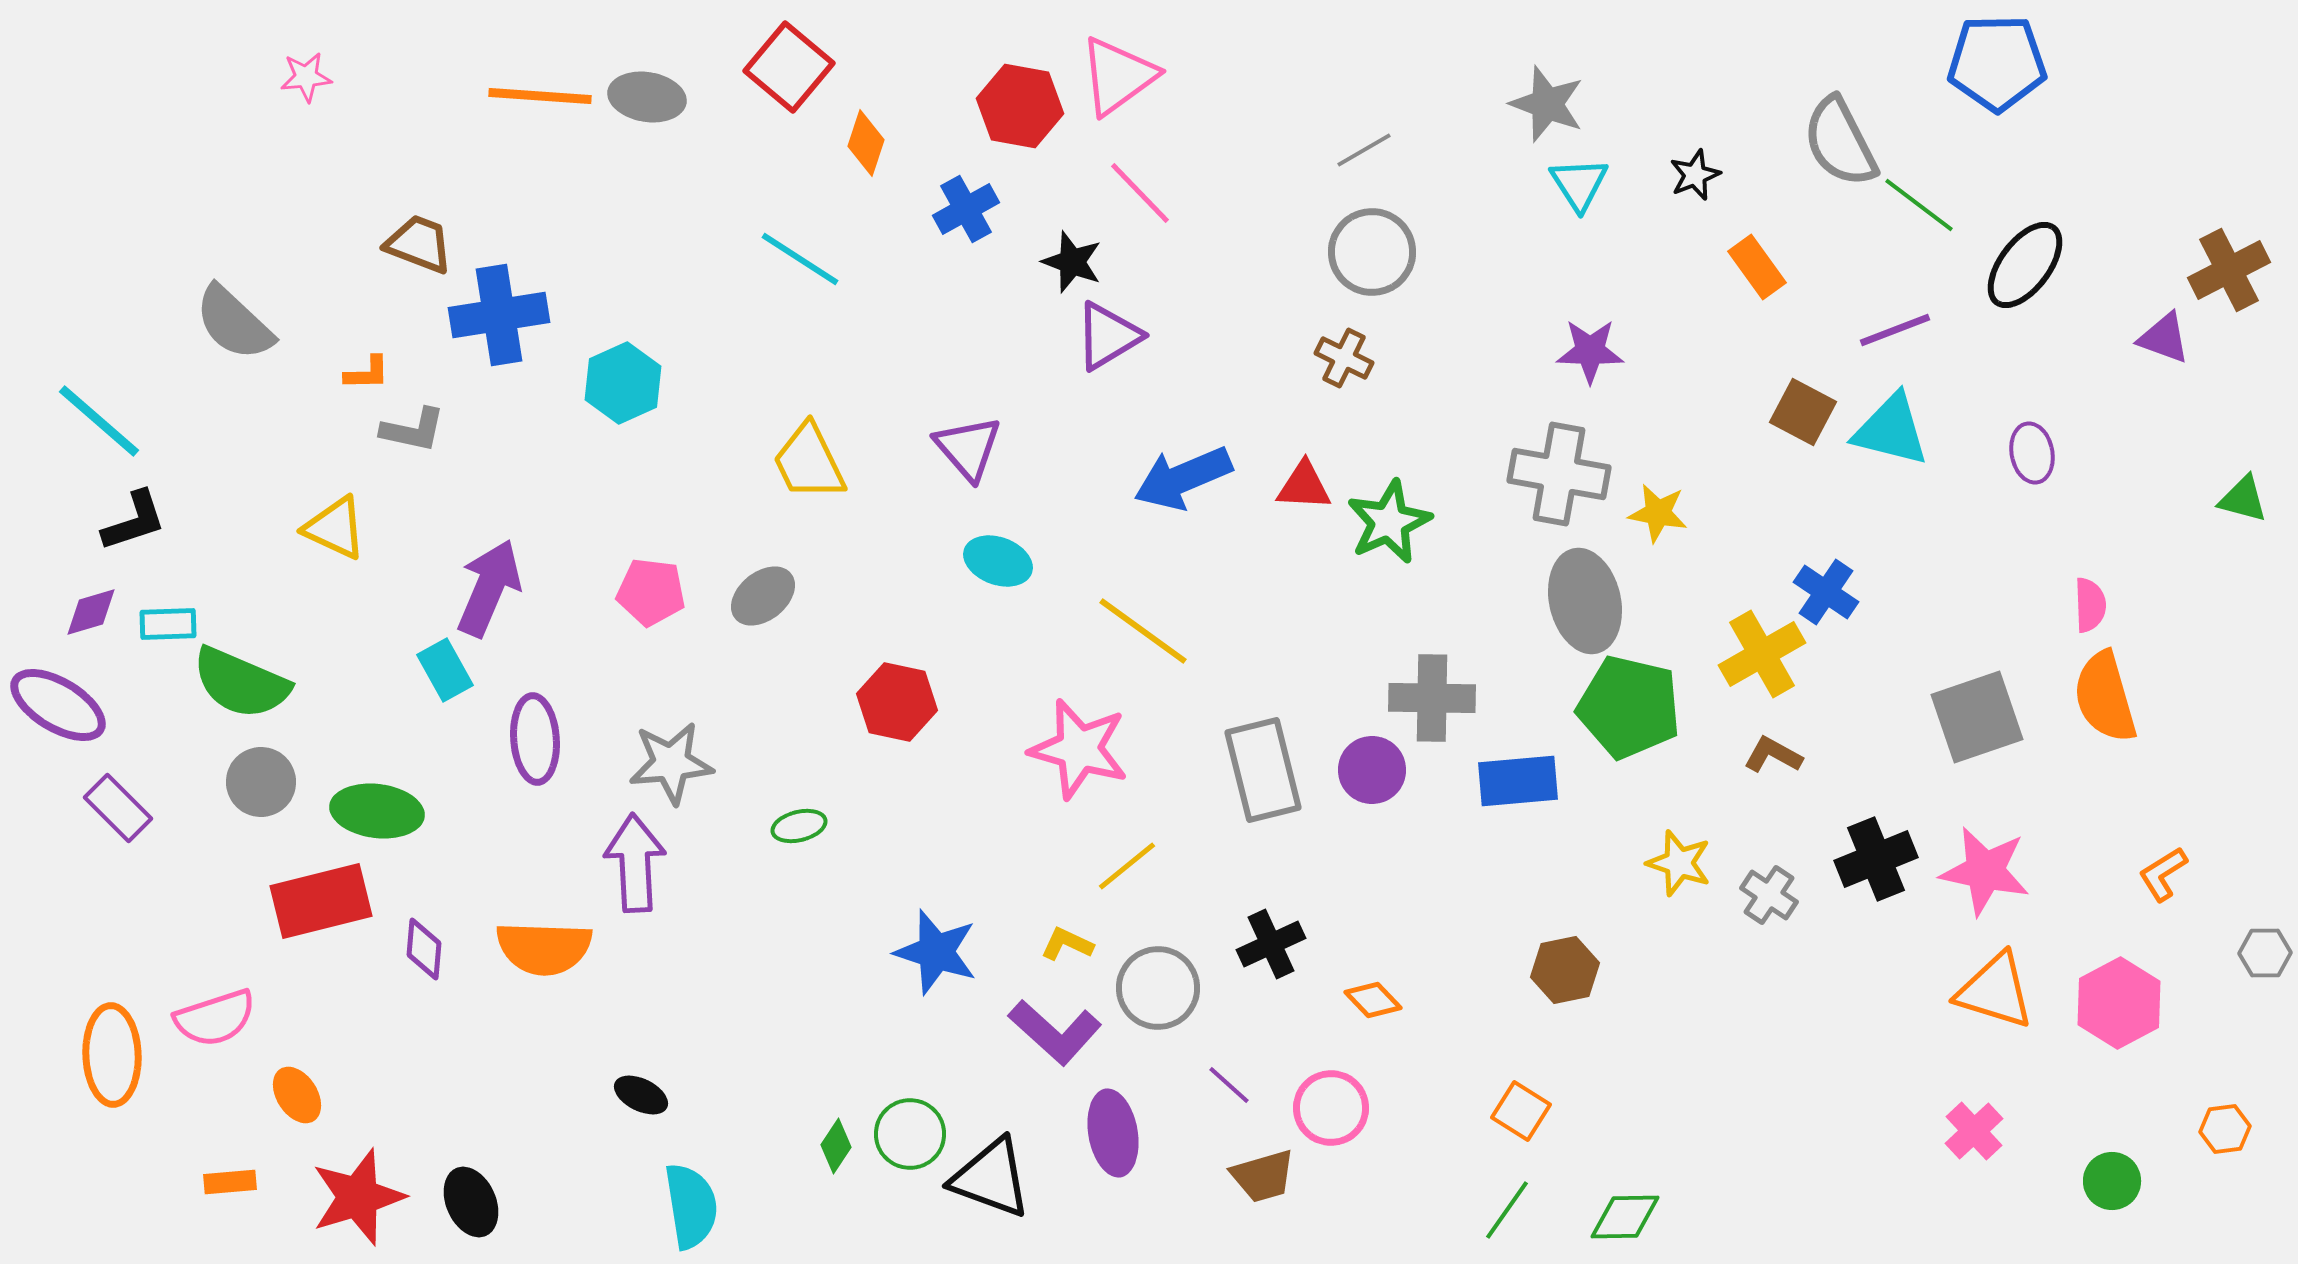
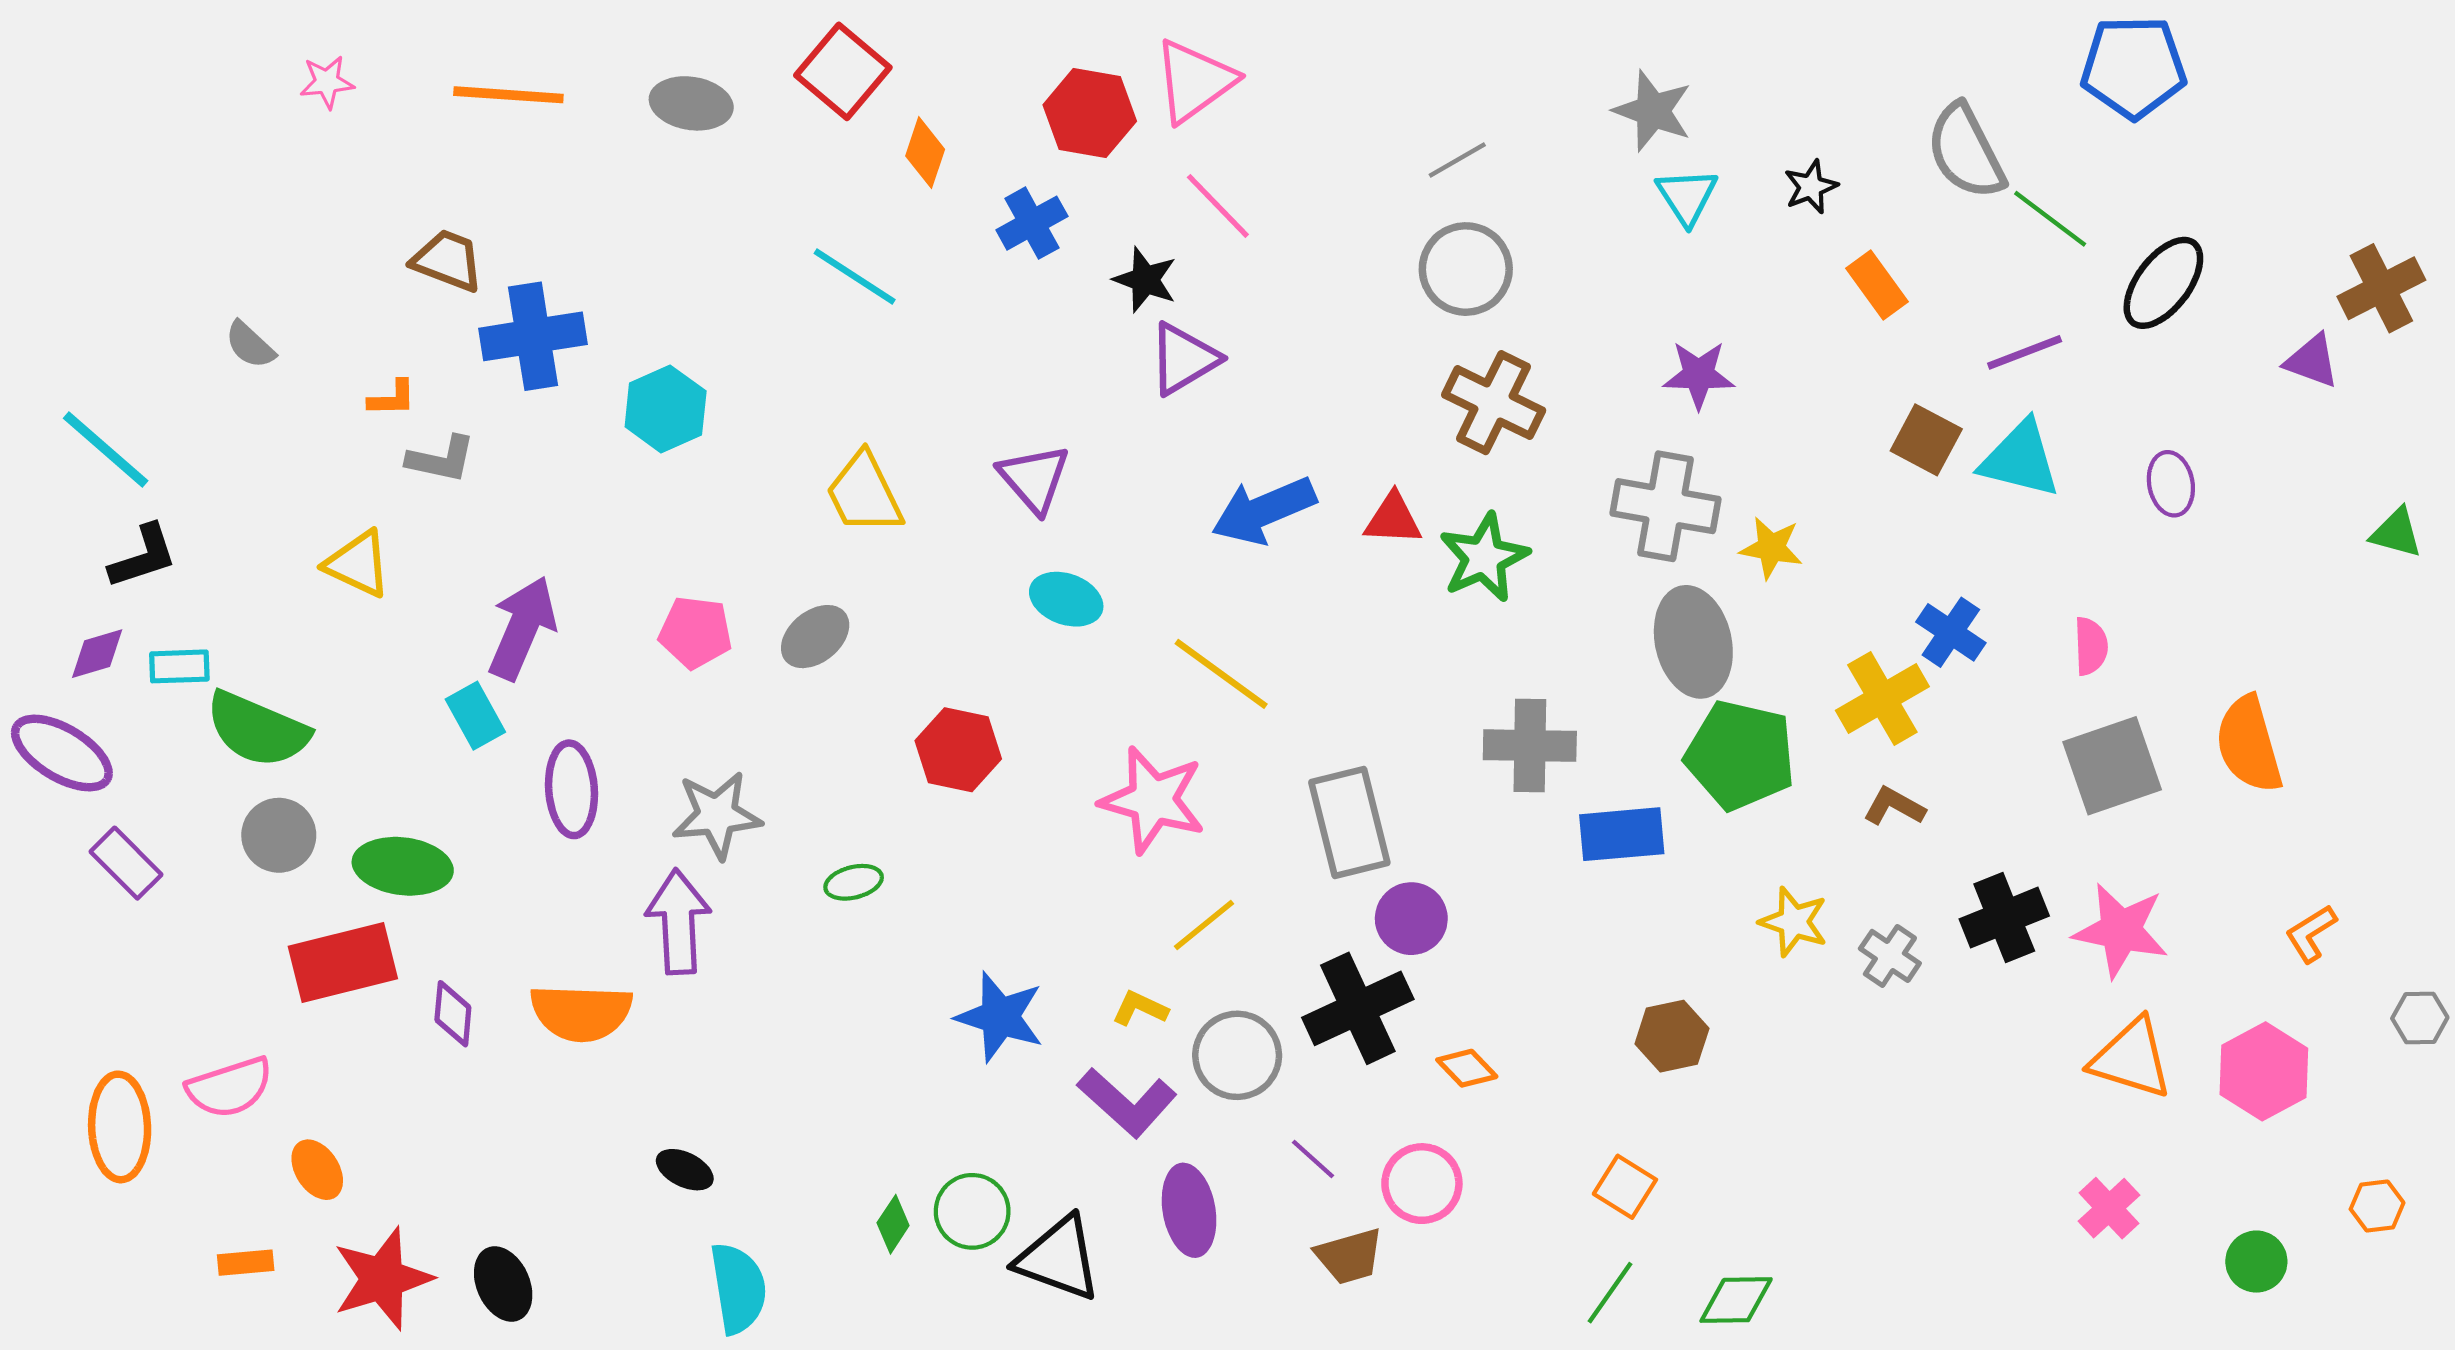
orange line: (540, 96) -> (508, 95), moved
gray semicircle: (234, 323) -> (250, 345), size x0.6
brown cross: (1344, 358) -> (1494, 403), moved, size x1.6
pink semicircle: (2090, 605) -> (2091, 646), moved
purple circle: (1372, 770) -> (1411, 919), moved
black cross: (1271, 944) -> (1358, 1008), size x1.5

